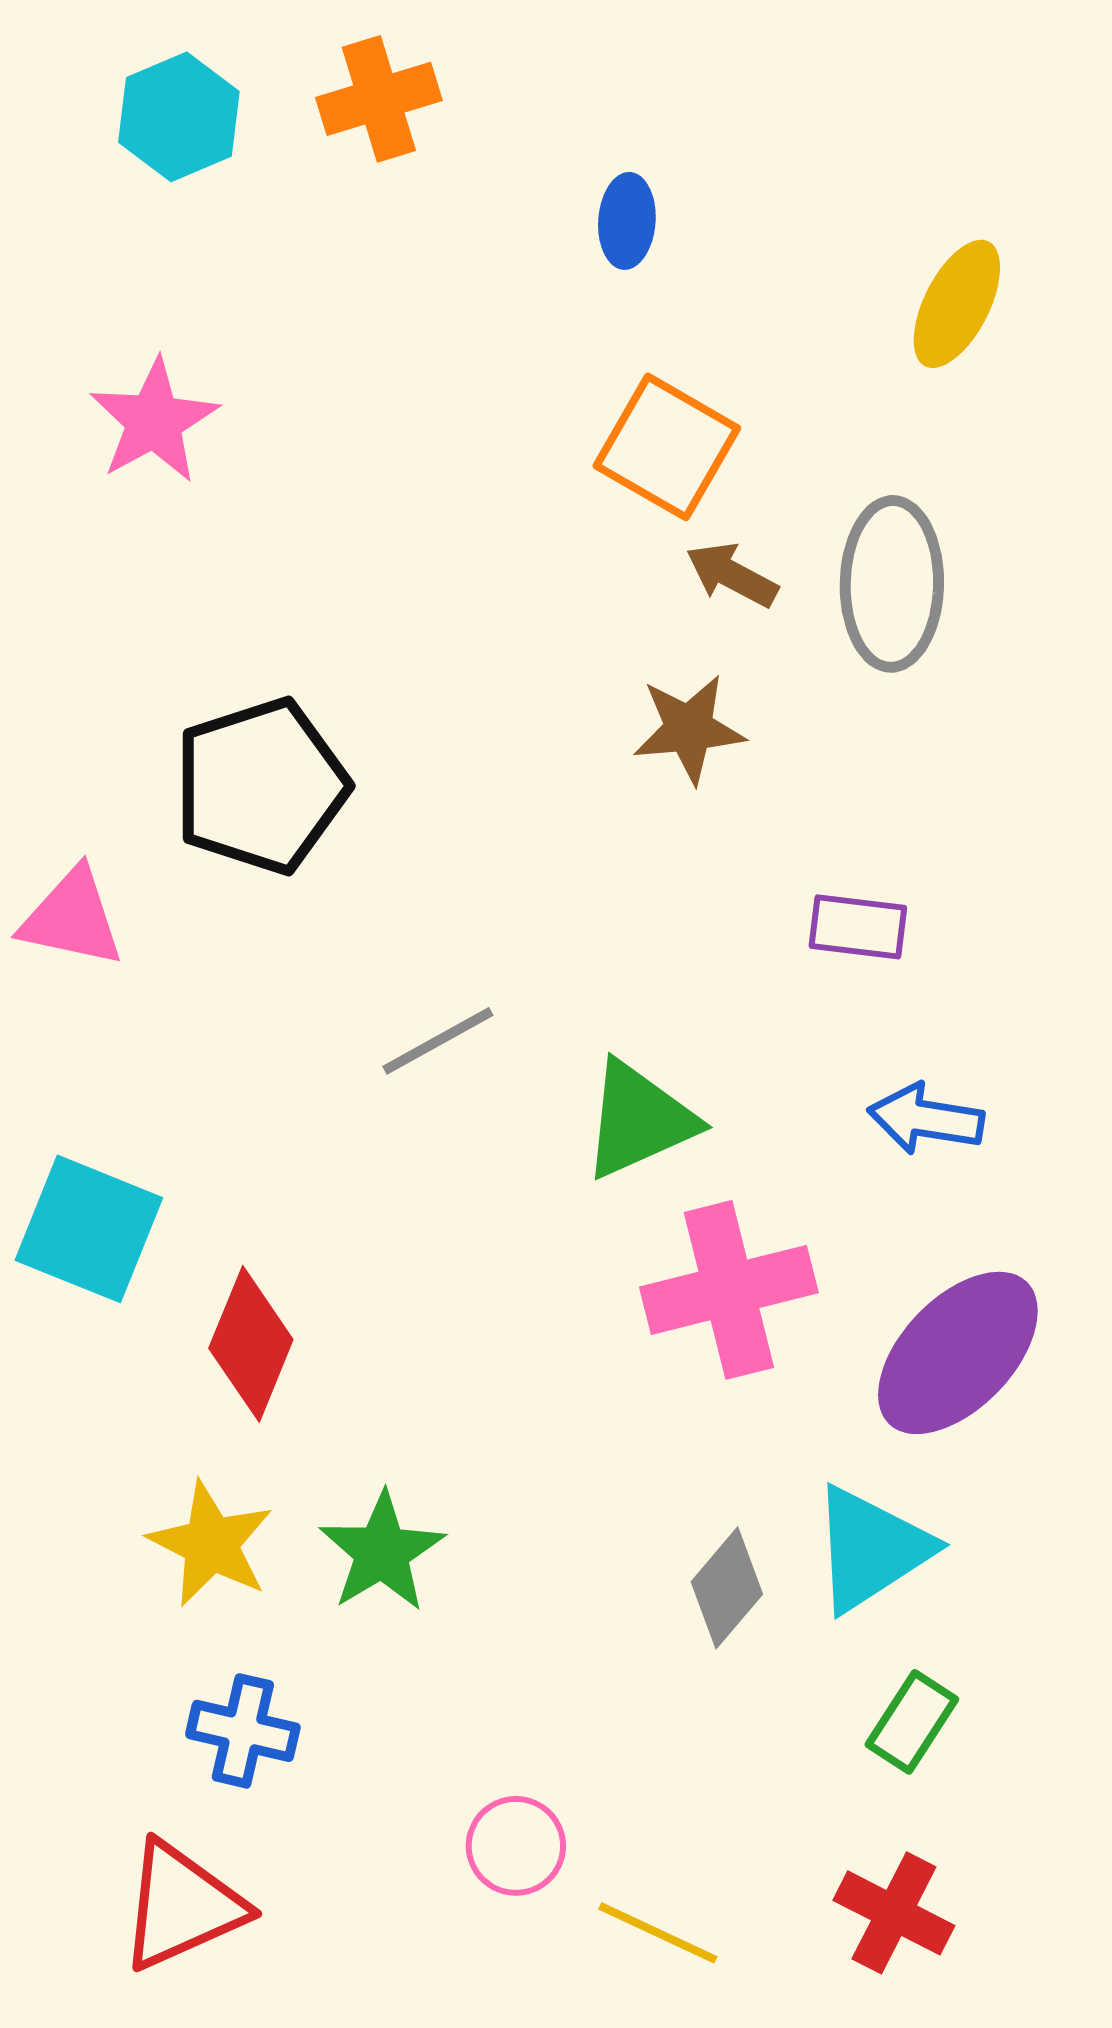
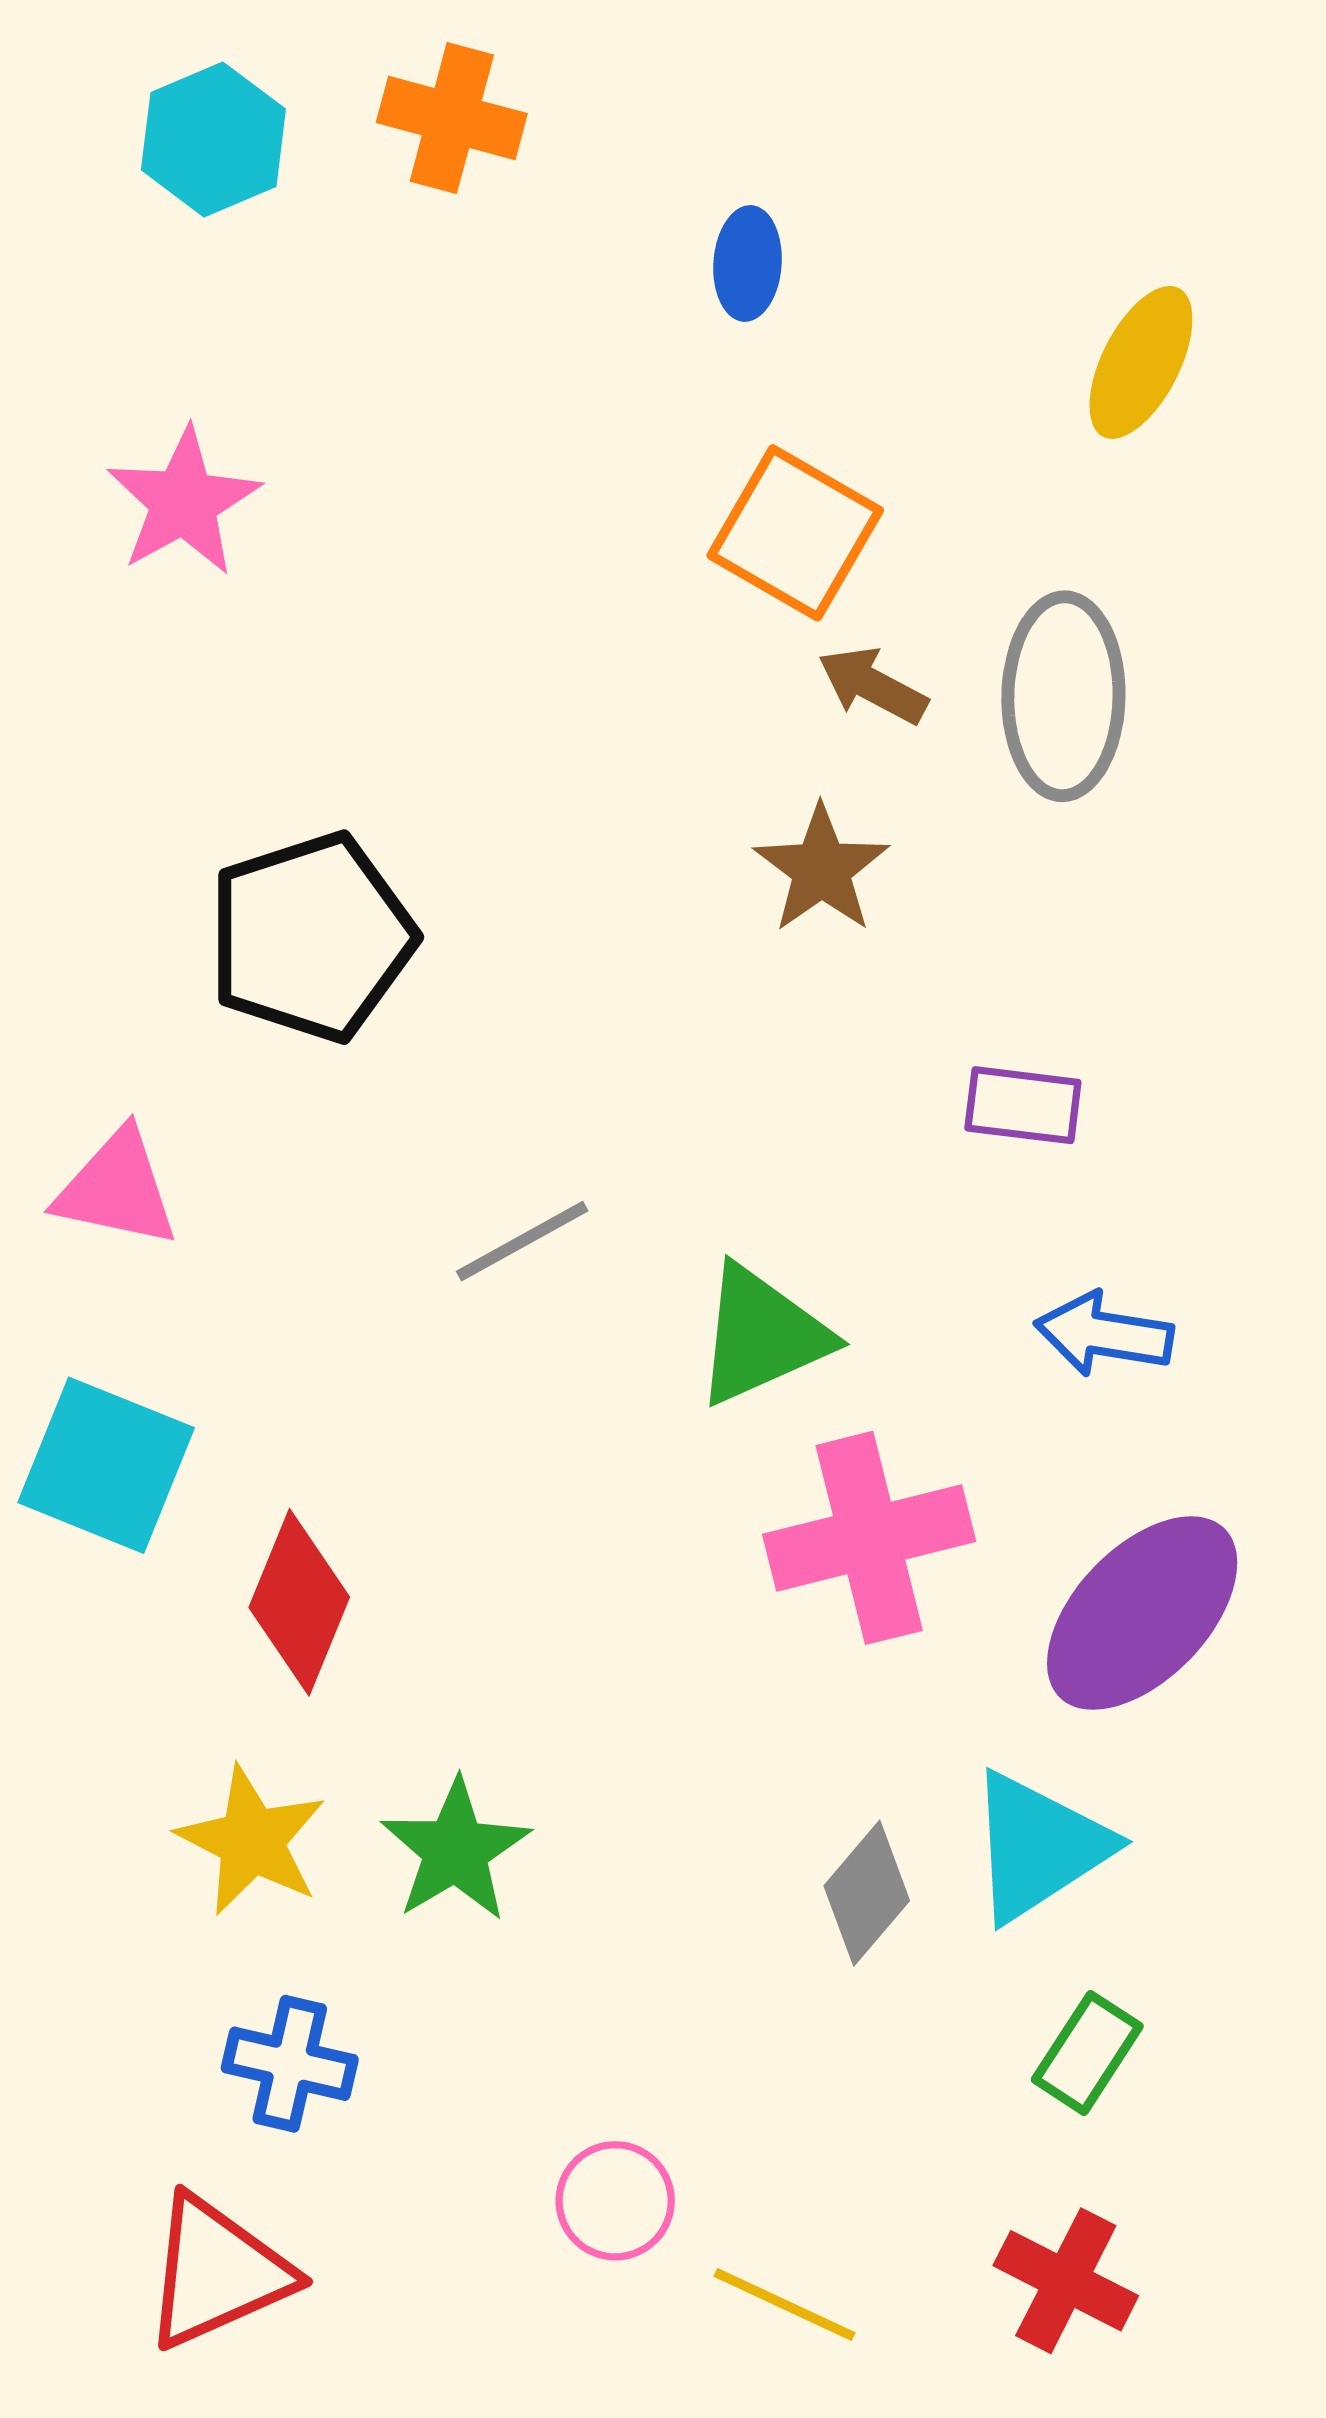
orange cross: (379, 99) -> (452, 118), turned 32
brown star: (689, 729) -> (821, 869), turned -30
pink triangle: (72, 918) -> (117, 1189), moved

